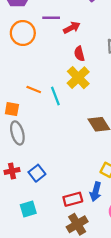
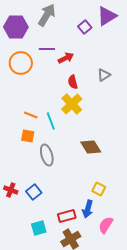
orange square: (12, 109) -> (28, 136), moved
gray ellipse: (17, 133) -> (47, 155), moved
red cross: (12, 171) -> (11, 190), turned 32
cyan square: (28, 209) -> (39, 228), moved

